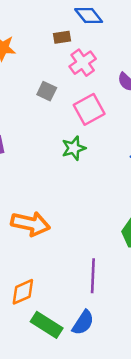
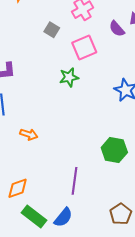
orange arrow: (30, 224) -> (29, 134), size x0.6

